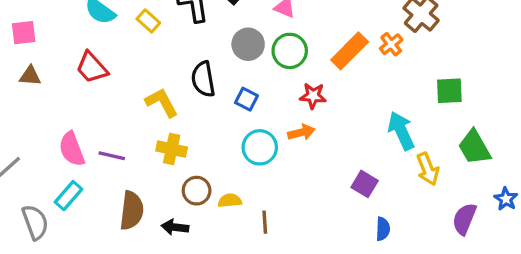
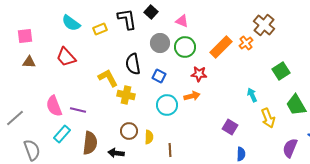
yellow rectangle: (148, 21) -> (100, 29), turned -64
green square: (449, 91) -> (281, 71), turned -30
cyan arrow: (401, 131) -> (252, 95), size x0.6
yellow cross: (172, 149) -> (126, 95), moved
cyan rectangle: (68, 196) -> (62, 134), moved
yellow semicircle: (230, 201) -> (149, 137), turned 96

